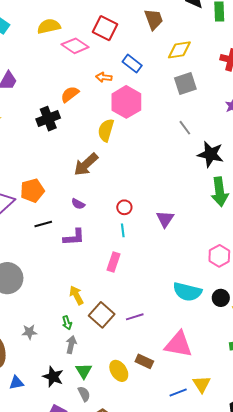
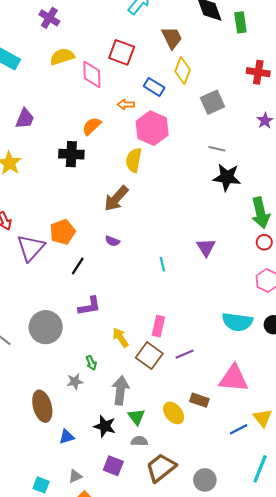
pink diamond: (75, 46) -> (92, 74), turned 60
yellow diamond: (179, 50) -> (183, 70), moved, turned -55
black cross: (48, 119) -> (71, 154), turned 30
gray line: (185, 128) -> (217, 149), turned -35
black star: (210, 154) -> (227, 177), moved
red circle: (124, 207) -> (264, 242), moved
black line: (43, 224) -> (78, 266), turned -36
purple L-shape: (74, 237) -> (90, 306), moved
pink rectangle: (114, 262) -> (158, 326), moved
green arrow: (67, 323) -> (91, 363), moved
gray arrow: (71, 345) -> (120, 390), size x1.5
gray semicircle: (84, 394) -> (139, 441), turned -56

